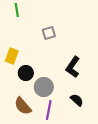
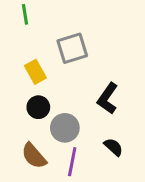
gray square: (49, 33) -> (72, 48), size x1.5
yellow rectangle: (12, 56) -> (35, 72), moved, turned -49

